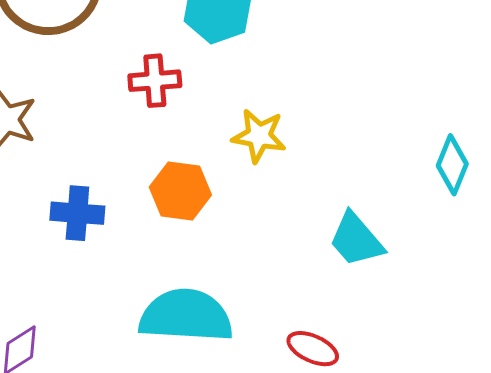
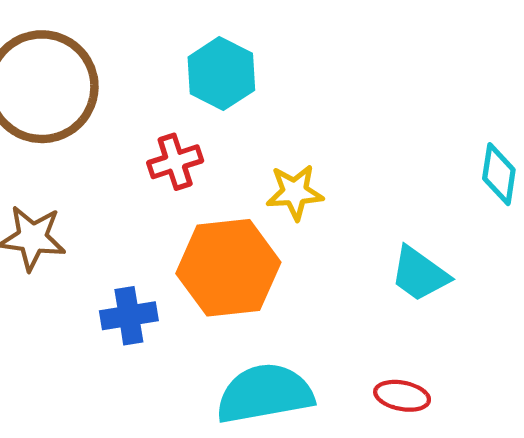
orange hexagon: (180, 191) -> (228, 268), size x1.6

